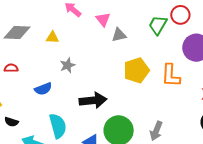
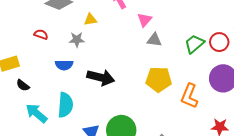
yellow triangle: (52, 37) -> (90, 20), turned -32
gray star: (67, 65) -> (77, 40), moved
black arrow: (93, 100) -> (101, 77), moved

